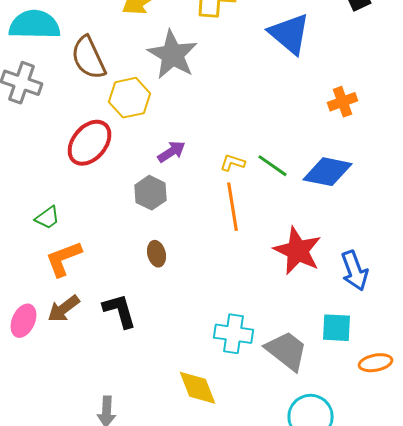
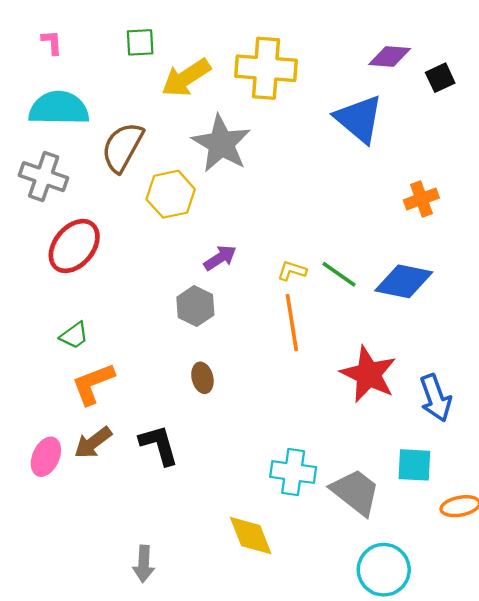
brown semicircle: (88, 58) -> (122, 147), turned 54
red ellipse: (90, 143) -> (74, 246), moved

